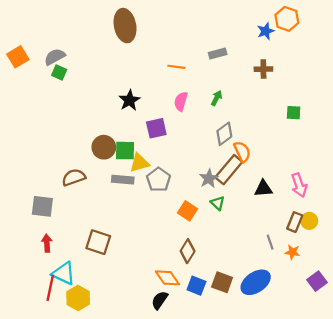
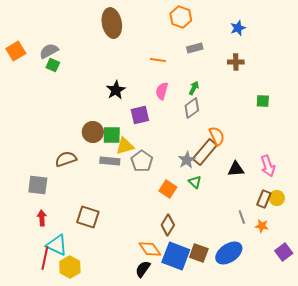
orange hexagon: (287, 19) -> (181, 17), moved
gray diamond: (224, 134) -> (192, 108), moved
blue square: (196, 286) -> (176, 256), size x1.6

